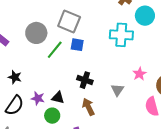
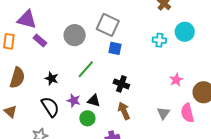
cyan circle: (145, 16) -> (185, 32), moved
cyan cross: (121, 35) -> (159, 40), size x0.6
green line: (55, 50) -> (86, 69), moved
gray triangle: (117, 90) -> (163, 113), moved
black semicircle: (15, 105) -> (50, 107), turned -70

